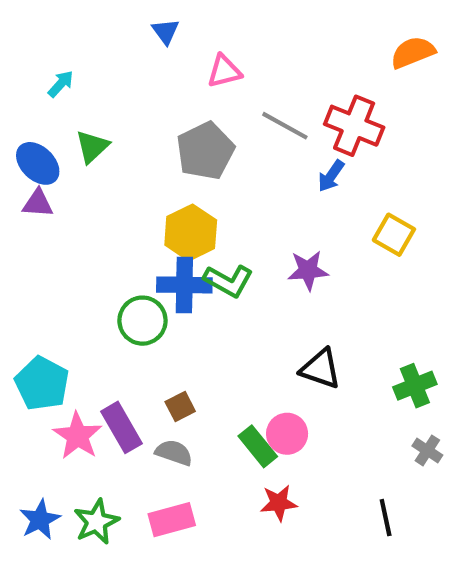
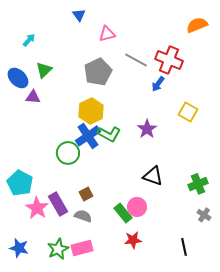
purple triangle: (38, 203) -> (33, 97), moved
purple star: (308, 270) -> (147, 129), turned -30
blue cross: (184, 285) -> (88, 136), turned -35
blue star: (40, 520) -> (19, 248), turned -30
green star: (96, 522) -> (58, 249), moved

